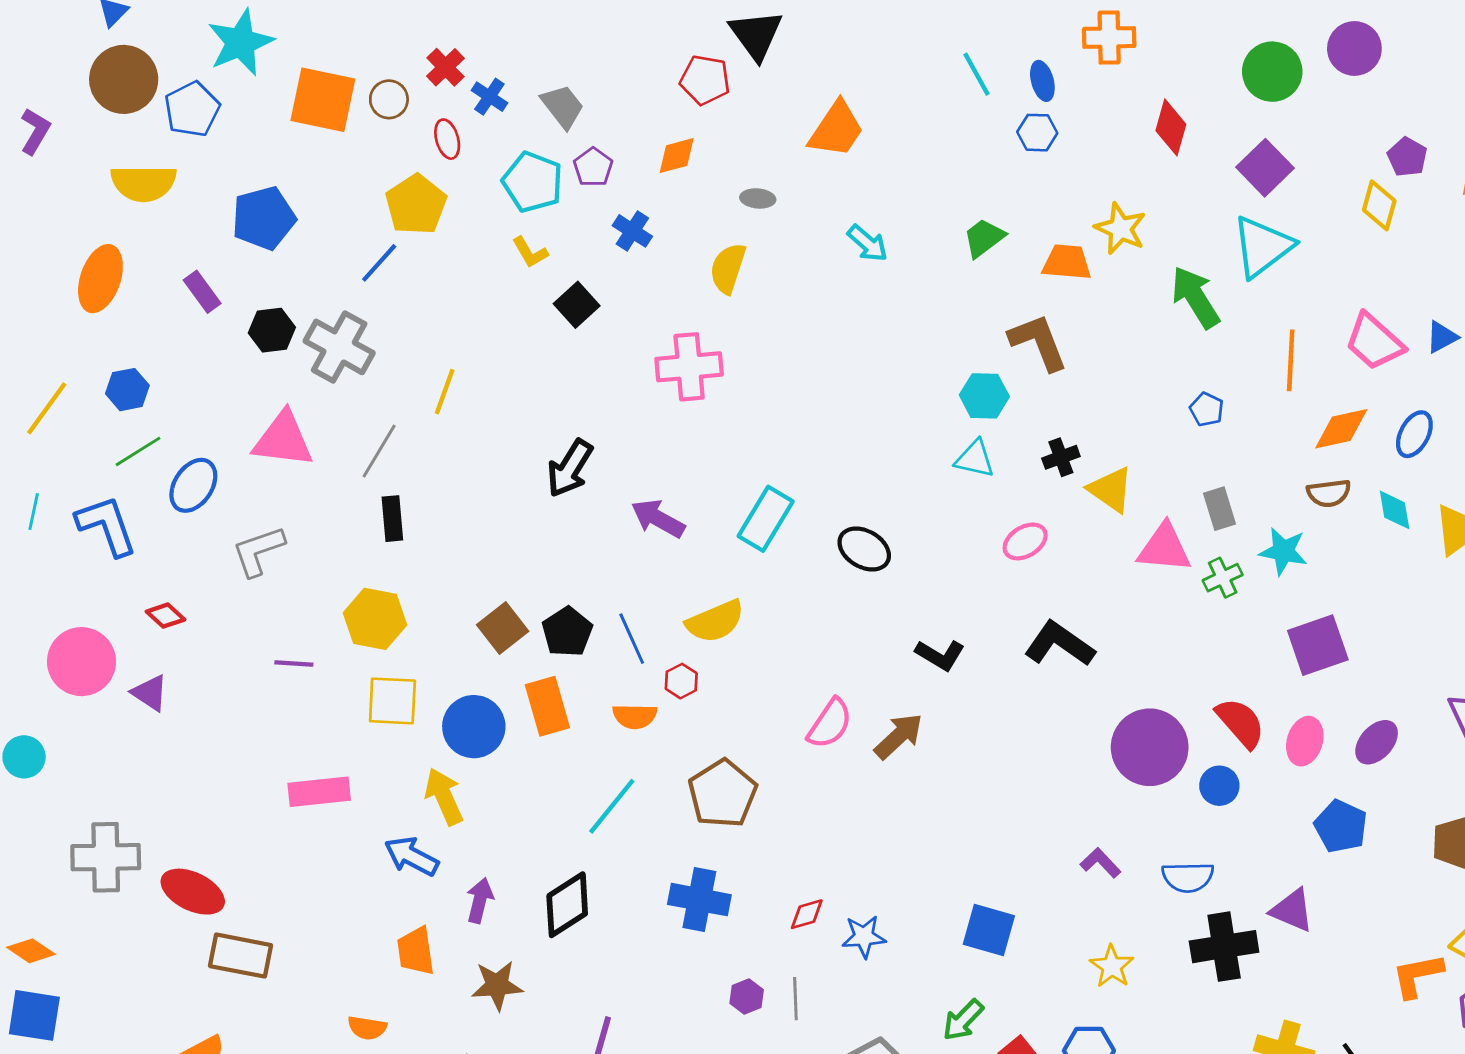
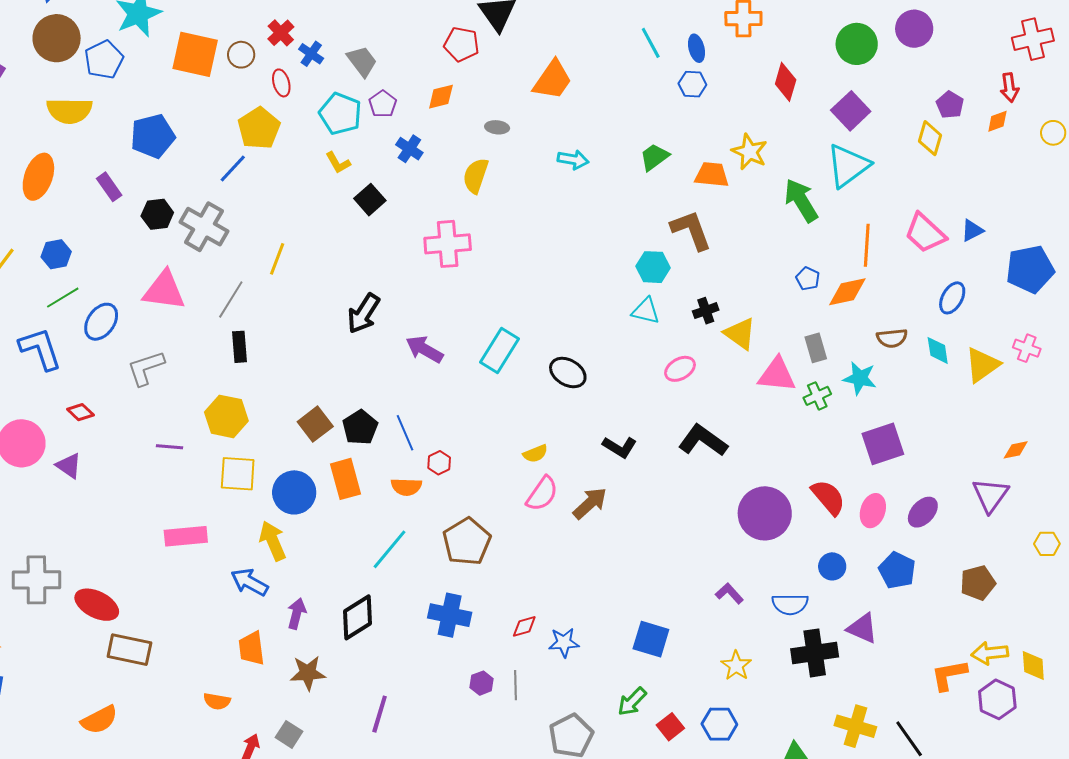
cyan arrow: (868, 243) -> (573, 160), turned -32
orange diamond: (1341, 429) -> (847, 292), moved
yellow semicircle: (715, 621) -> (535, 454), moved, size x0.6
blue circle: (1219, 786) -> (832, 566), moved

